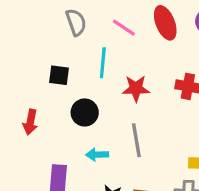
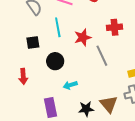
gray line: (136, 140) -> (102, 56), moved

